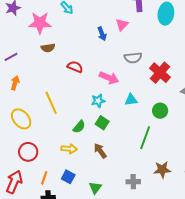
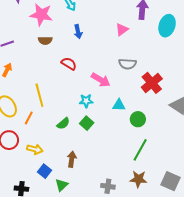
blue arrow: (102, 34) -> (78, 32), moved
green circle: (160, 111) -> (138, 119), moved
green line: (145, 138) -> (140, 150), moved
yellow arrow: (69, 149) -> (35, 149), moved
brown arrow: (100, 151) -> (72, 159), moved, turned 35
orange line: (44, 178) -> (29, 118), moved
green triangle: (95, 188) -> (62, 185), moved

